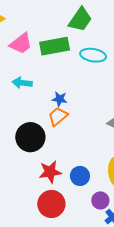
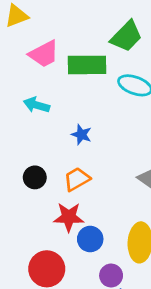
orange trapezoid: (58, 116) -> (77, 179), moved
black circle: (30, 137) -> (35, 177), size x0.6
red star: (50, 172) -> (69, 217), moved

